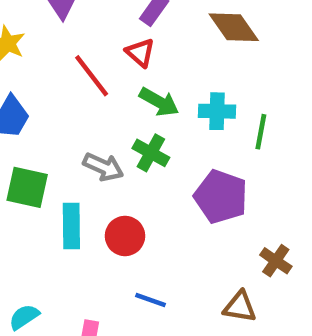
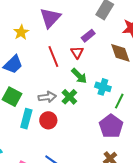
gray arrow: (103, 167) -> (47, 97), turned -48
purple pentagon: (221, 197) -> (111, 126), moved
red circle: (125, 236) -> (48, 120), moved

